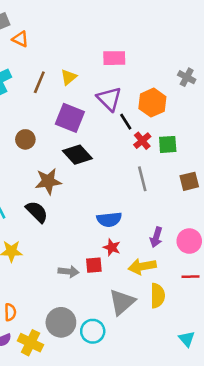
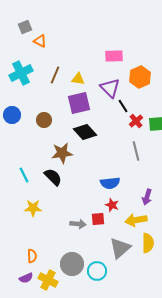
yellow triangle: (69, 77) -> (78, 79), moved, turned 48
orange hexagon: (152, 103) -> (140, 77), moved
purple square: (70, 118) -> (79, 103), turned -35

